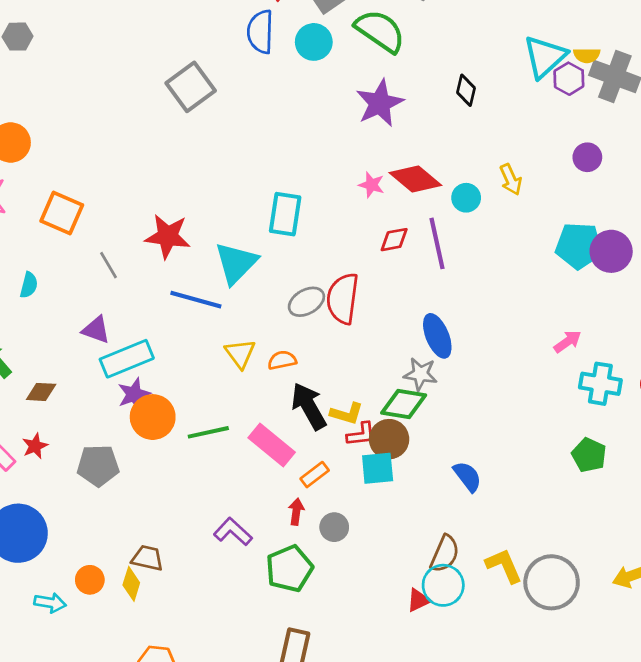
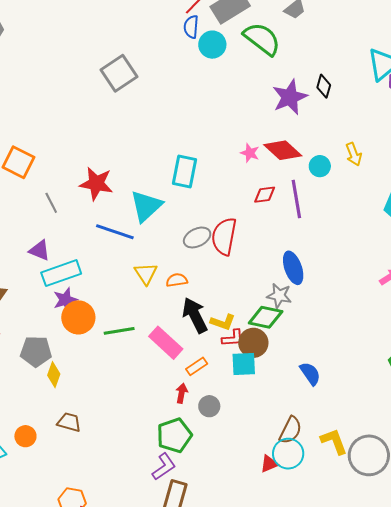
blue semicircle: (260, 32) -> (191, 27), moved, size x0.7
purple star: (380, 103) -> (290, 97), moved
purple L-shape: (233, 532) -> (164, 467), moved, turned 100
yellow diamond: (131, 584) -> (54, 375), moved

